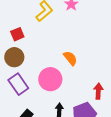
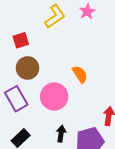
brown circle: (14, 57) -> (27, 68), moved

